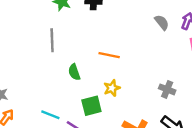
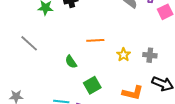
gray line: (52, 40) -> (29, 43), moved, turned -30
yellow star: (112, 88) -> (124, 55), moved

